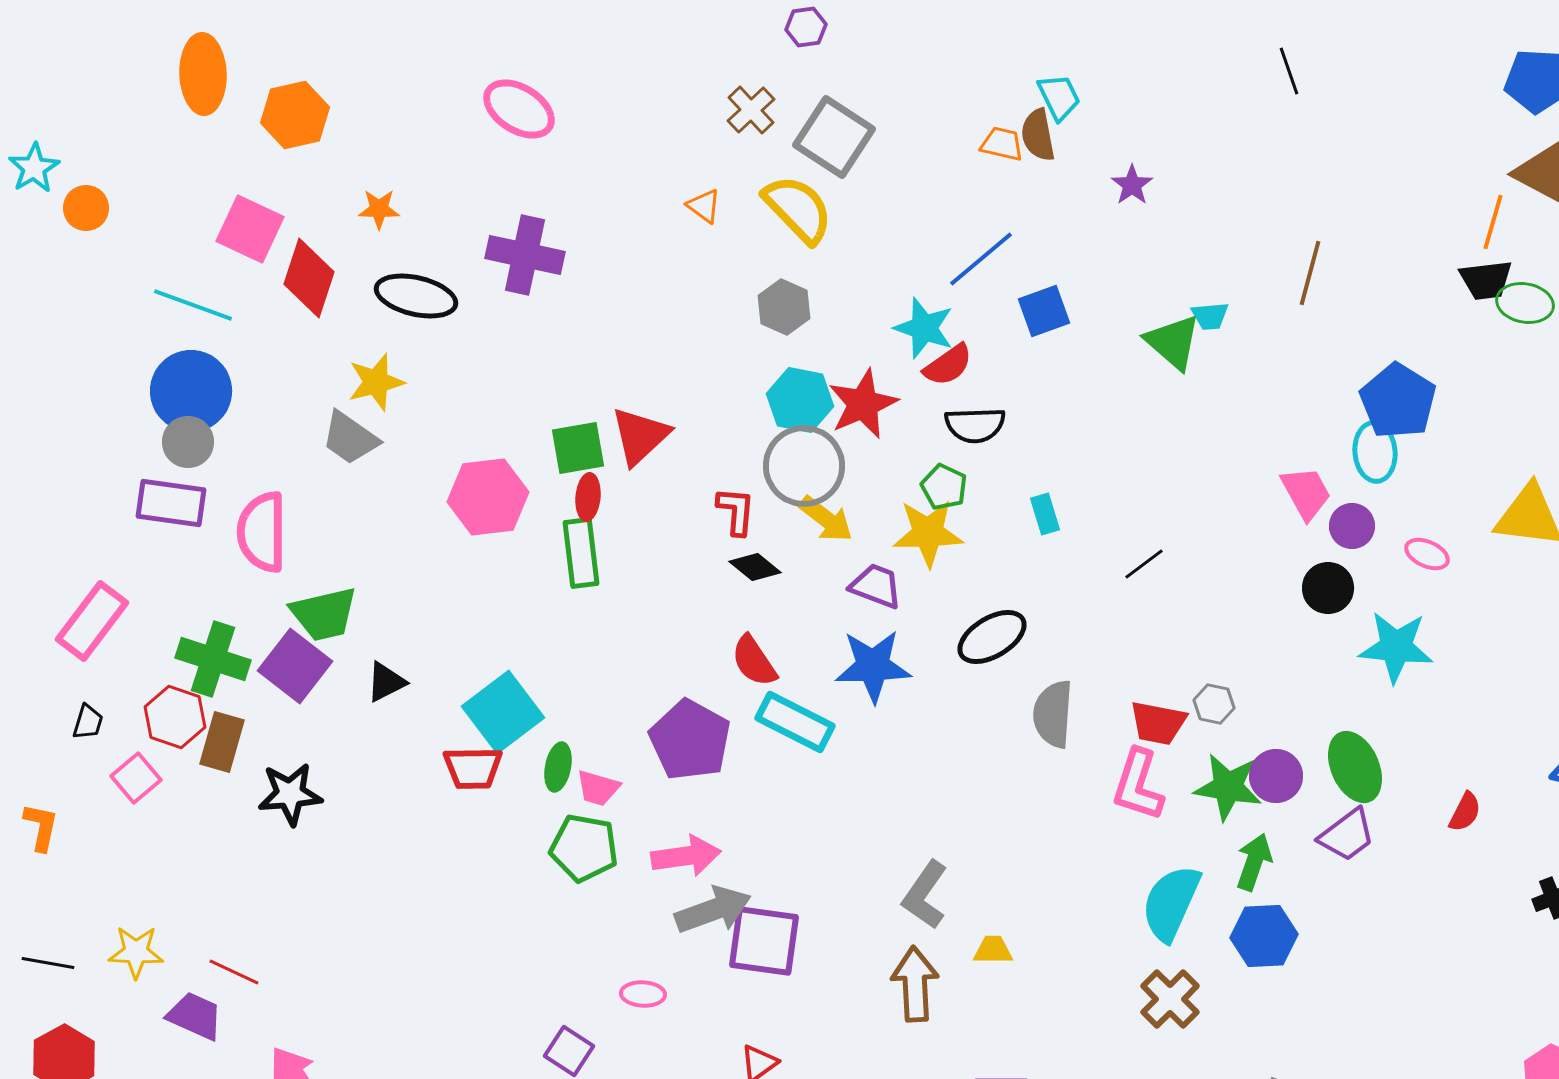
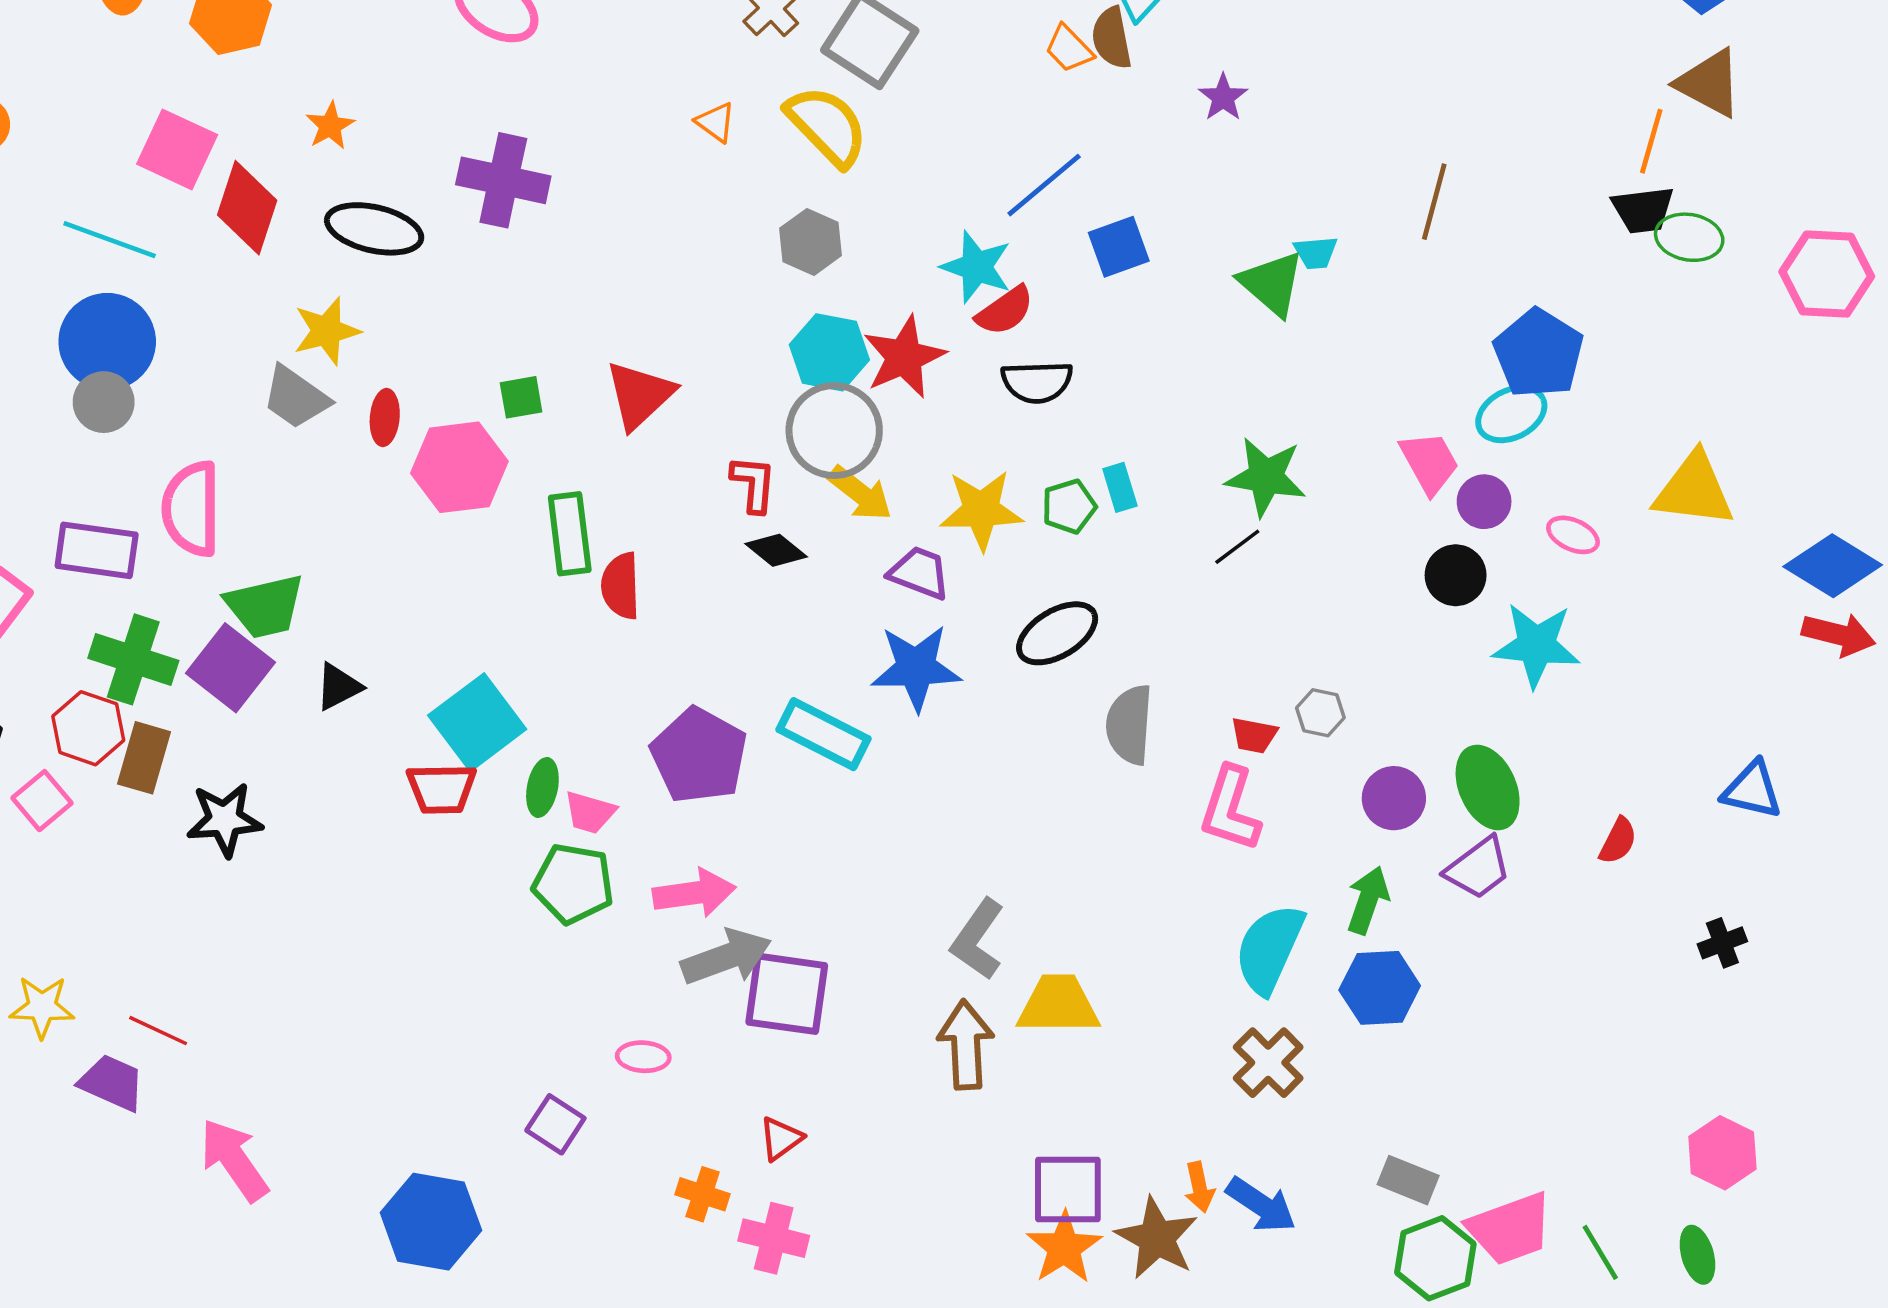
orange trapezoid: (1002, 144) -> (1069, 49), turned -147
orange star: (379, 209) -> (330, 126), turned -30
green square: (578, 448) -> (521, 397), moved, size x0.7
cyan ellipse: (1375, 452) -> (1511, 414), turned 68
green pentagon: (944, 487) -> (1069, 506), moved, turned 30
red ellipse: (588, 497) -> (385, 417), moved
purple rectangle: (171, 503) -> (97, 550), moved
red semicircle: (754, 661) -> (621, 586), moved, turned 32
red trapezoid: (1158, 723) -> (1254, 735), size x0.7
green star: (1228, 787) -> (1266, 477), moved
yellow trapezoid: (993, 950) -> (1058, 1005), size x1.8

